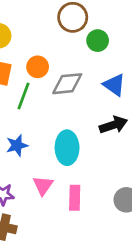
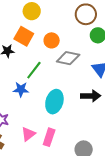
green line: (24, 96) -> (34, 70), moved
pink triangle: (43, 186) -> (28, 134), moved

